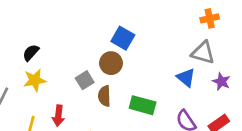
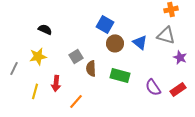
black semicircle: (31, 53) -> (45, 29), moved, turned 72
brown circle: (111, 63) -> (115, 43), moved
blue triangle: (186, 78) -> (140, 42), moved

